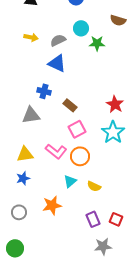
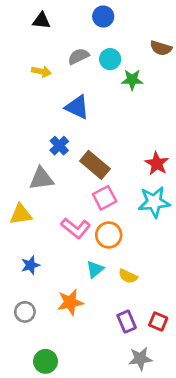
gray semicircle: (58, 40) -> (78, 56), moved
blue cross: (44, 91) -> (59, 146), turned 32
brown rectangle: (70, 105) -> (95, 165), size x1.5
cyan star: (113, 132) -> (154, 202), turned 30
yellow triangle: (25, 154) -> (21, 214), moved
green circle: (15, 248) -> (46, 361), moved

